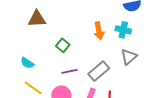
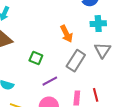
cyan cross: (123, 30) -> (98, 24), moved
gray rectangle: (99, 71) -> (76, 61), moved

